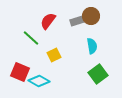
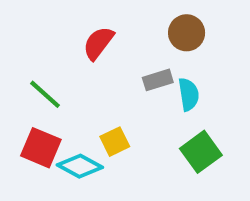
gray rectangle: (77, 21) -> (158, 80), moved
green line: (31, 38) -> (45, 94), moved
yellow square: (54, 55) -> (115, 142), moved

